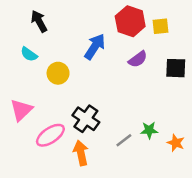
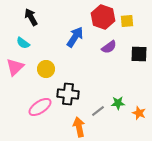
yellow circle: (58, 73) -> (46, 69), moved
pink triangle: (21, 110) -> (15, 67), moved
black cross: (86, 119) -> (68, 94), turned -30
orange arrow: (81, 153) -> (79, 127), moved

